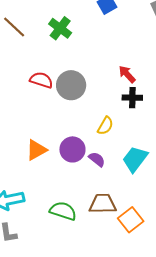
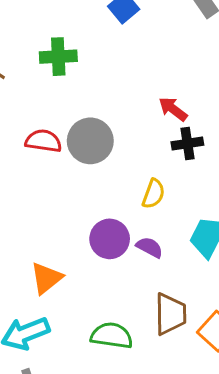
green cross: (60, 28) -> (58, 57), turned -30
orange triangle: (36, 150) -> (46, 278), moved
brown trapezoid: (103, 204) -> (170, 314), turned 100

